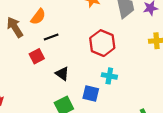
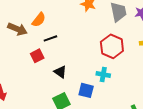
brown arrow: (15, 27) -> (17, 29), turned 144
red hexagon: (102, 43) -> (112, 46), moved

